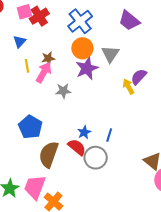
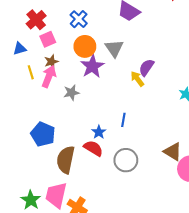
pink square: (24, 12) -> (48, 39), moved
blue cross: (80, 21) -> (79, 19), size x0.7
blue triangle: (20, 42) -> (20, 49), turned 40
blue line: (109, 135) -> (123, 120), moved
gray circle: (96, 158) -> (126, 160), moved

